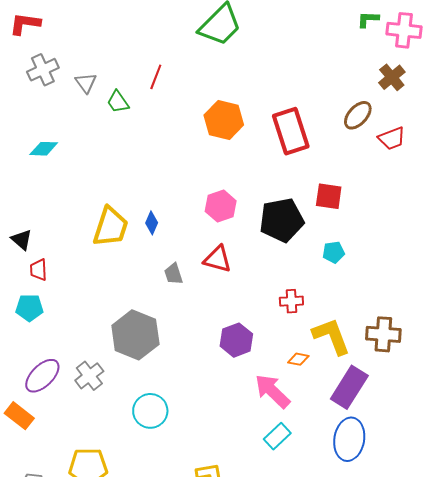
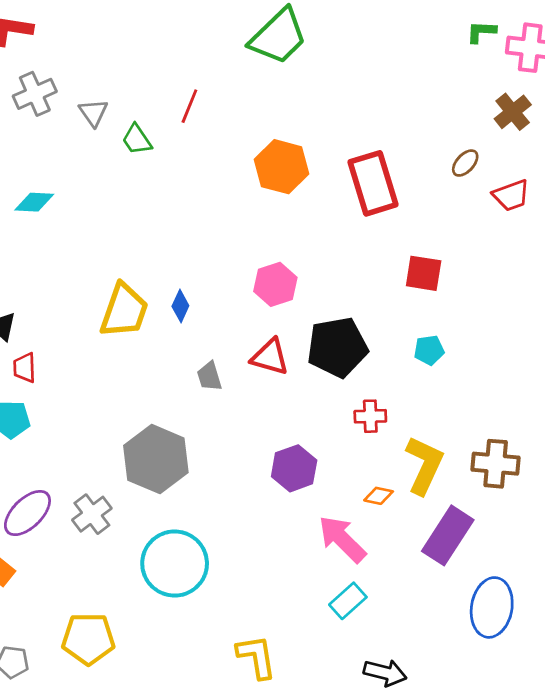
brown ellipse: (358, 115) -> (465, 163), size x0.7
black pentagon: (282, 220) -> (337, 347), moved
yellow L-shape: (331, 336) -> (424, 465), turned 45
cyan circle: (150, 411) -> (175, 564), size x1.4
blue ellipse: (349, 439) -> (492, 607), moved

